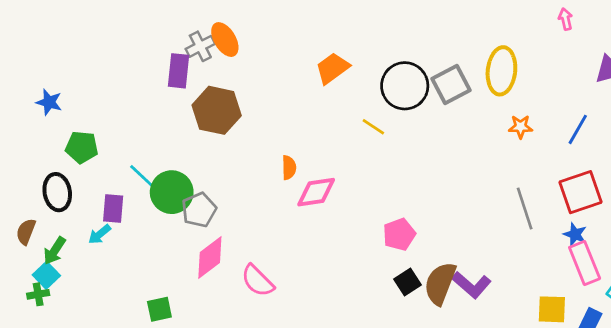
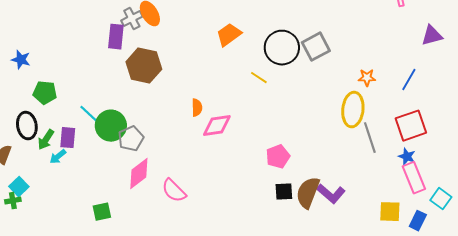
yellow ellipse: (501, 71) -> (353, 110), moved
green arrow: (55, 251) -> (46, 140), moved
black square: (407, 282) -> (284, 192), turned 30

